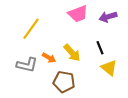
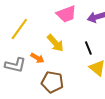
yellow arrow: (72, 53) -> (55, 43), moved

